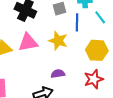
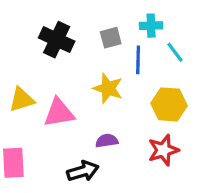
pink triangle: (28, 42) -> (59, 113), moved

